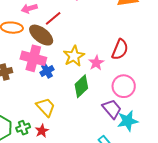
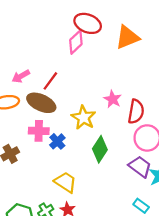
red semicircle: (120, 49) -> (136, 112), moved
pink cross: (33, 58) -> (39, 131), size x0.7
pink star: (96, 63) -> (113, 99), moved

